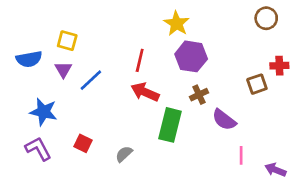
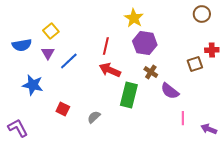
yellow square: (67, 41) -> (51, 31), turned 35
brown cross: (199, 95) -> (151, 72), turned -32
purple L-shape: (38, 149) -> (18, 128), moved

